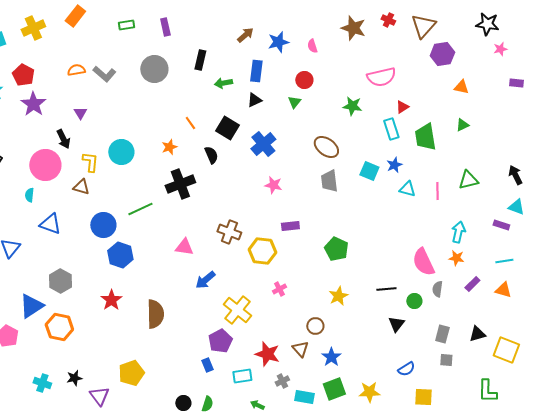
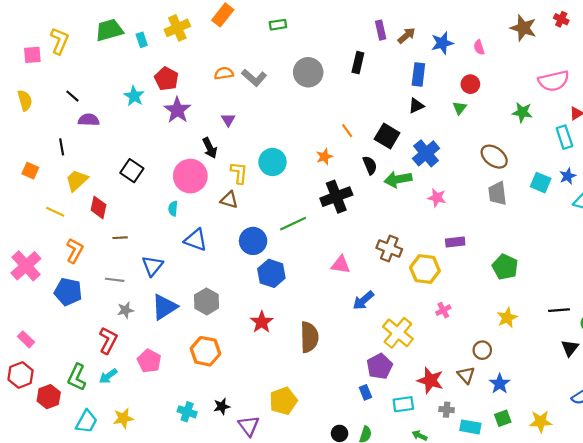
purple rectangle: (165, 27) -> (381, 30), moved
green arrow: (223, 83) -> (398, 179), moved, size x1.4
blue triangle: (31, 306) -> (164, 307), moved
gray cross: (282, 381) -> (447, 410), turned 32
green square: (334, 389) -> (503, 418), size x0.7

